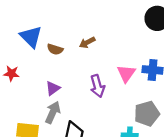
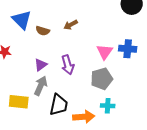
purple arrow: (98, 86) -> (68, 65), moved
gray pentagon: (147, 114) -> (102, 79), moved

